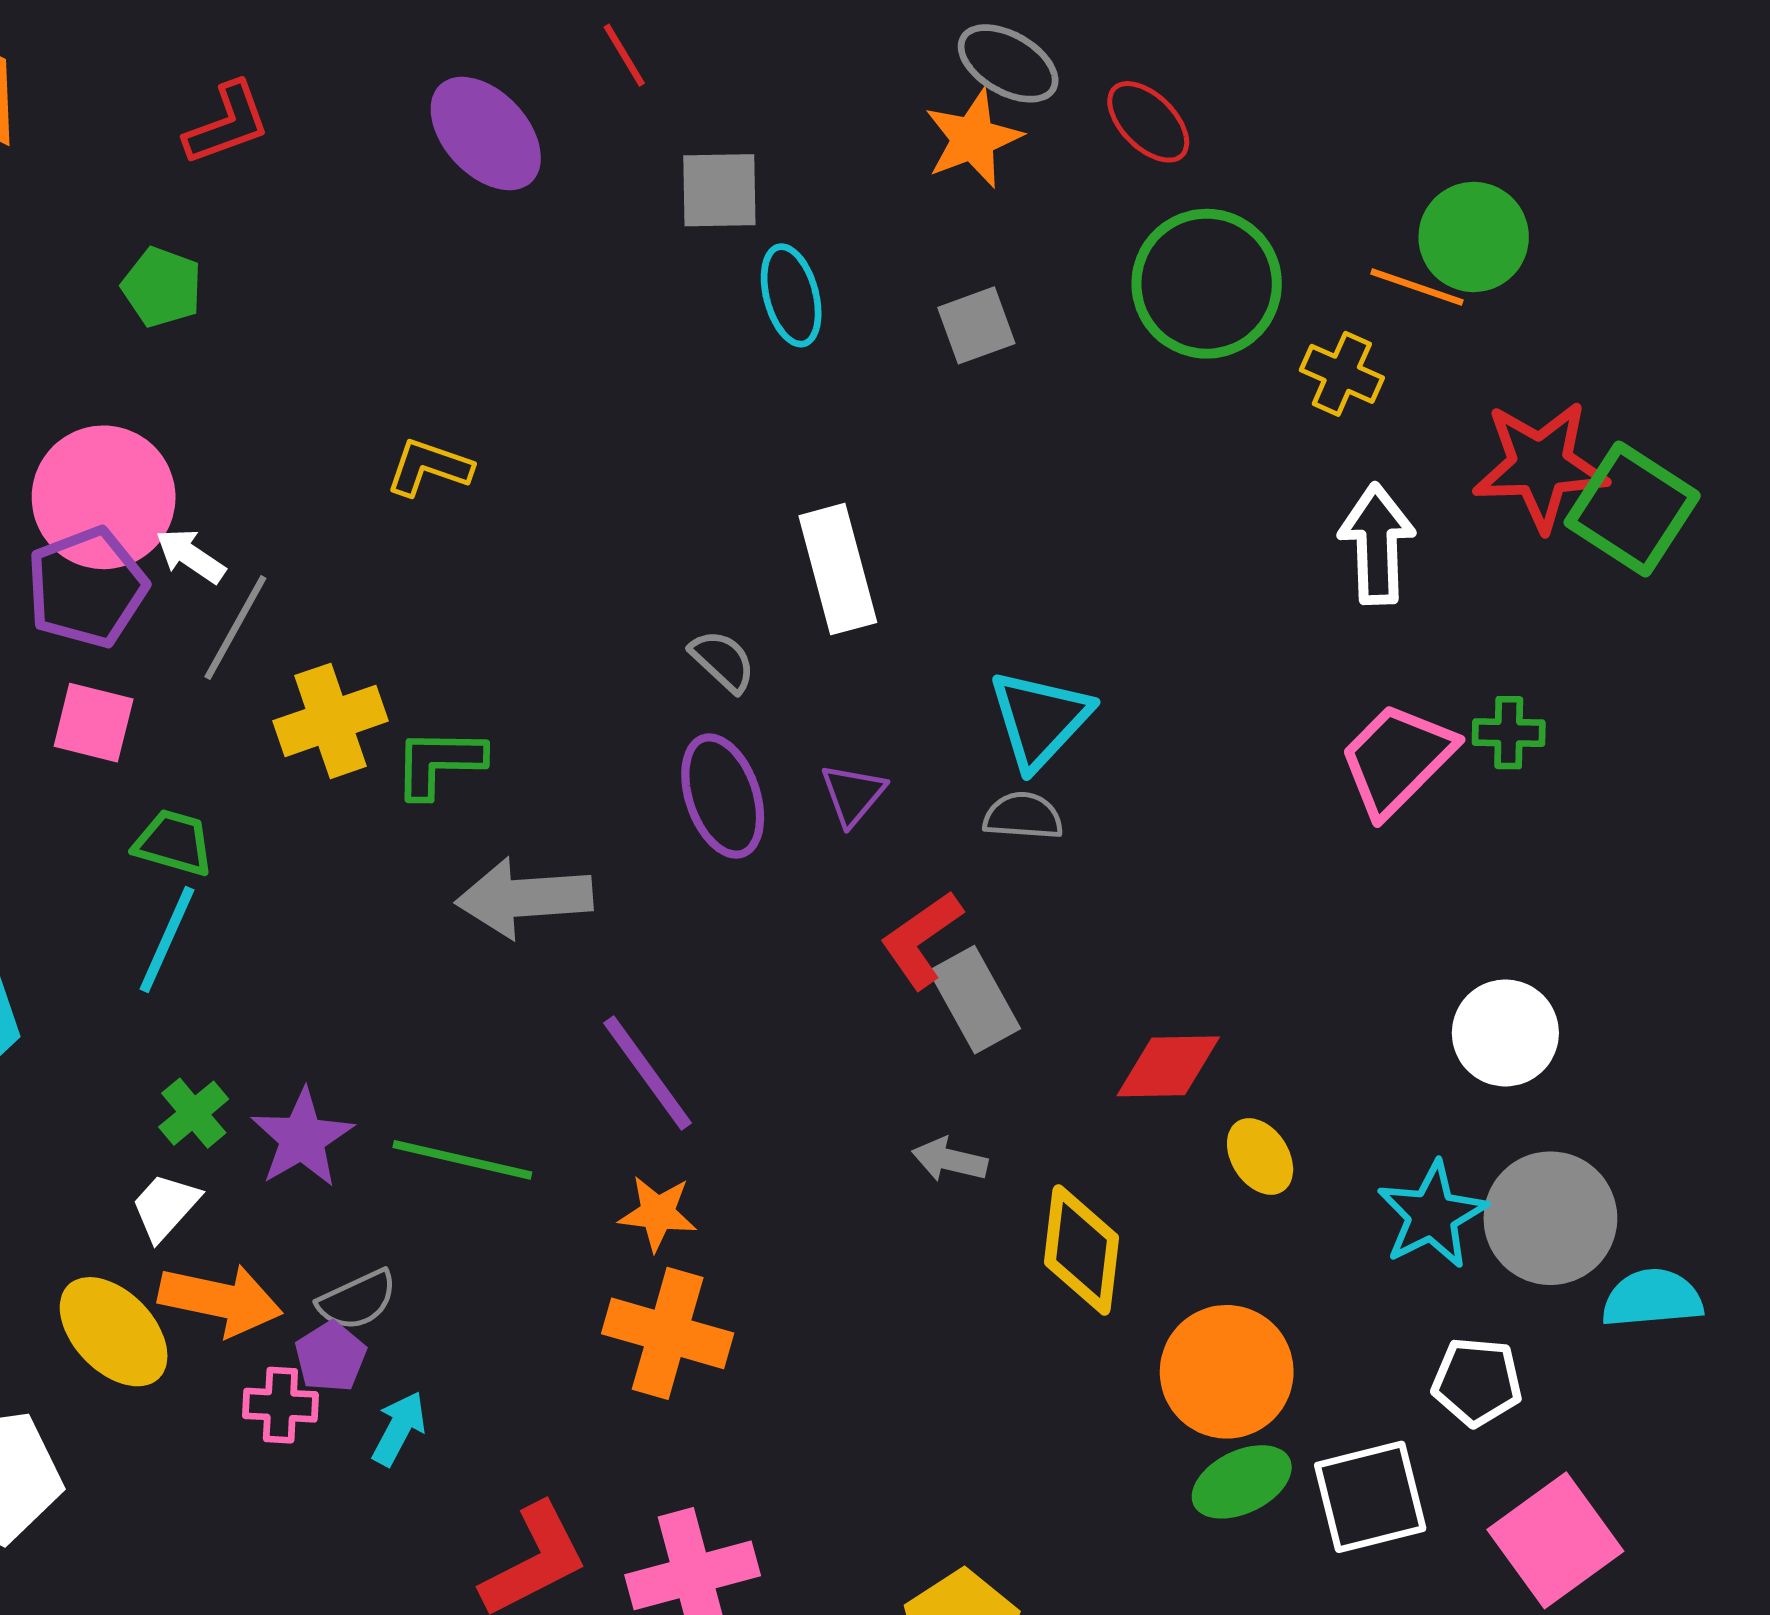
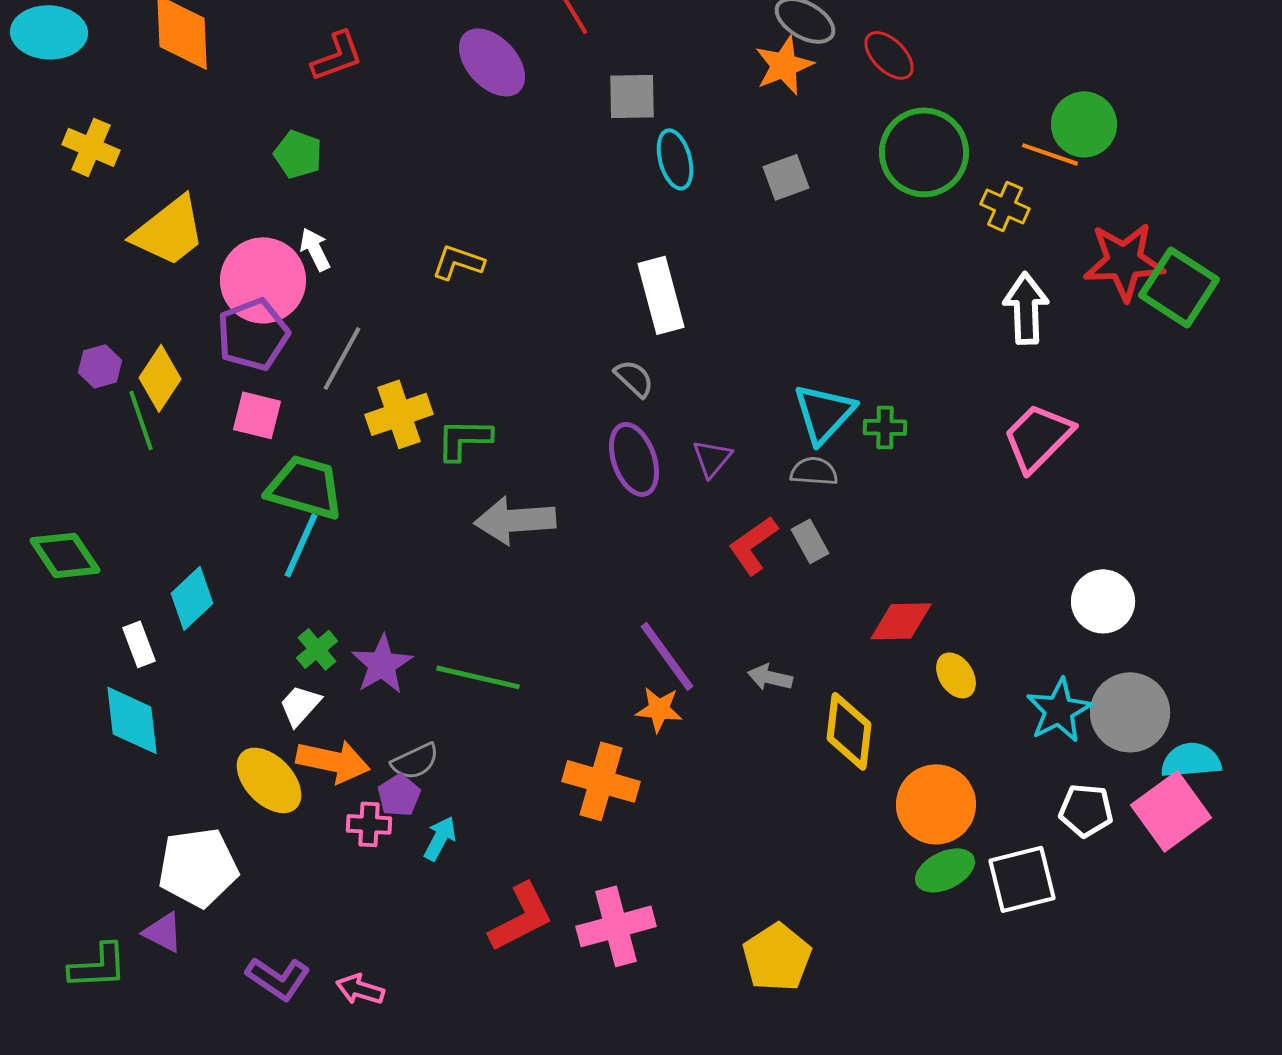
white arrow: (190, 556) -> (315, 249), moved, turned 30
white rectangle: (838, 569) -> (661, 295), moved
green cross: (1509, 733) -> (885, 427), moved
green trapezoid: (174, 843) -> (305, 487), size x1.6
gray rectangle: (975, 1000) -> (810, 541), moved, size x0.7
purple line: (648, 1073) -> (667, 656), moved
orange star: (658, 1213) -> (659, 709), moved
pink square: (1555, 1540) -> (1171, 811), moved

